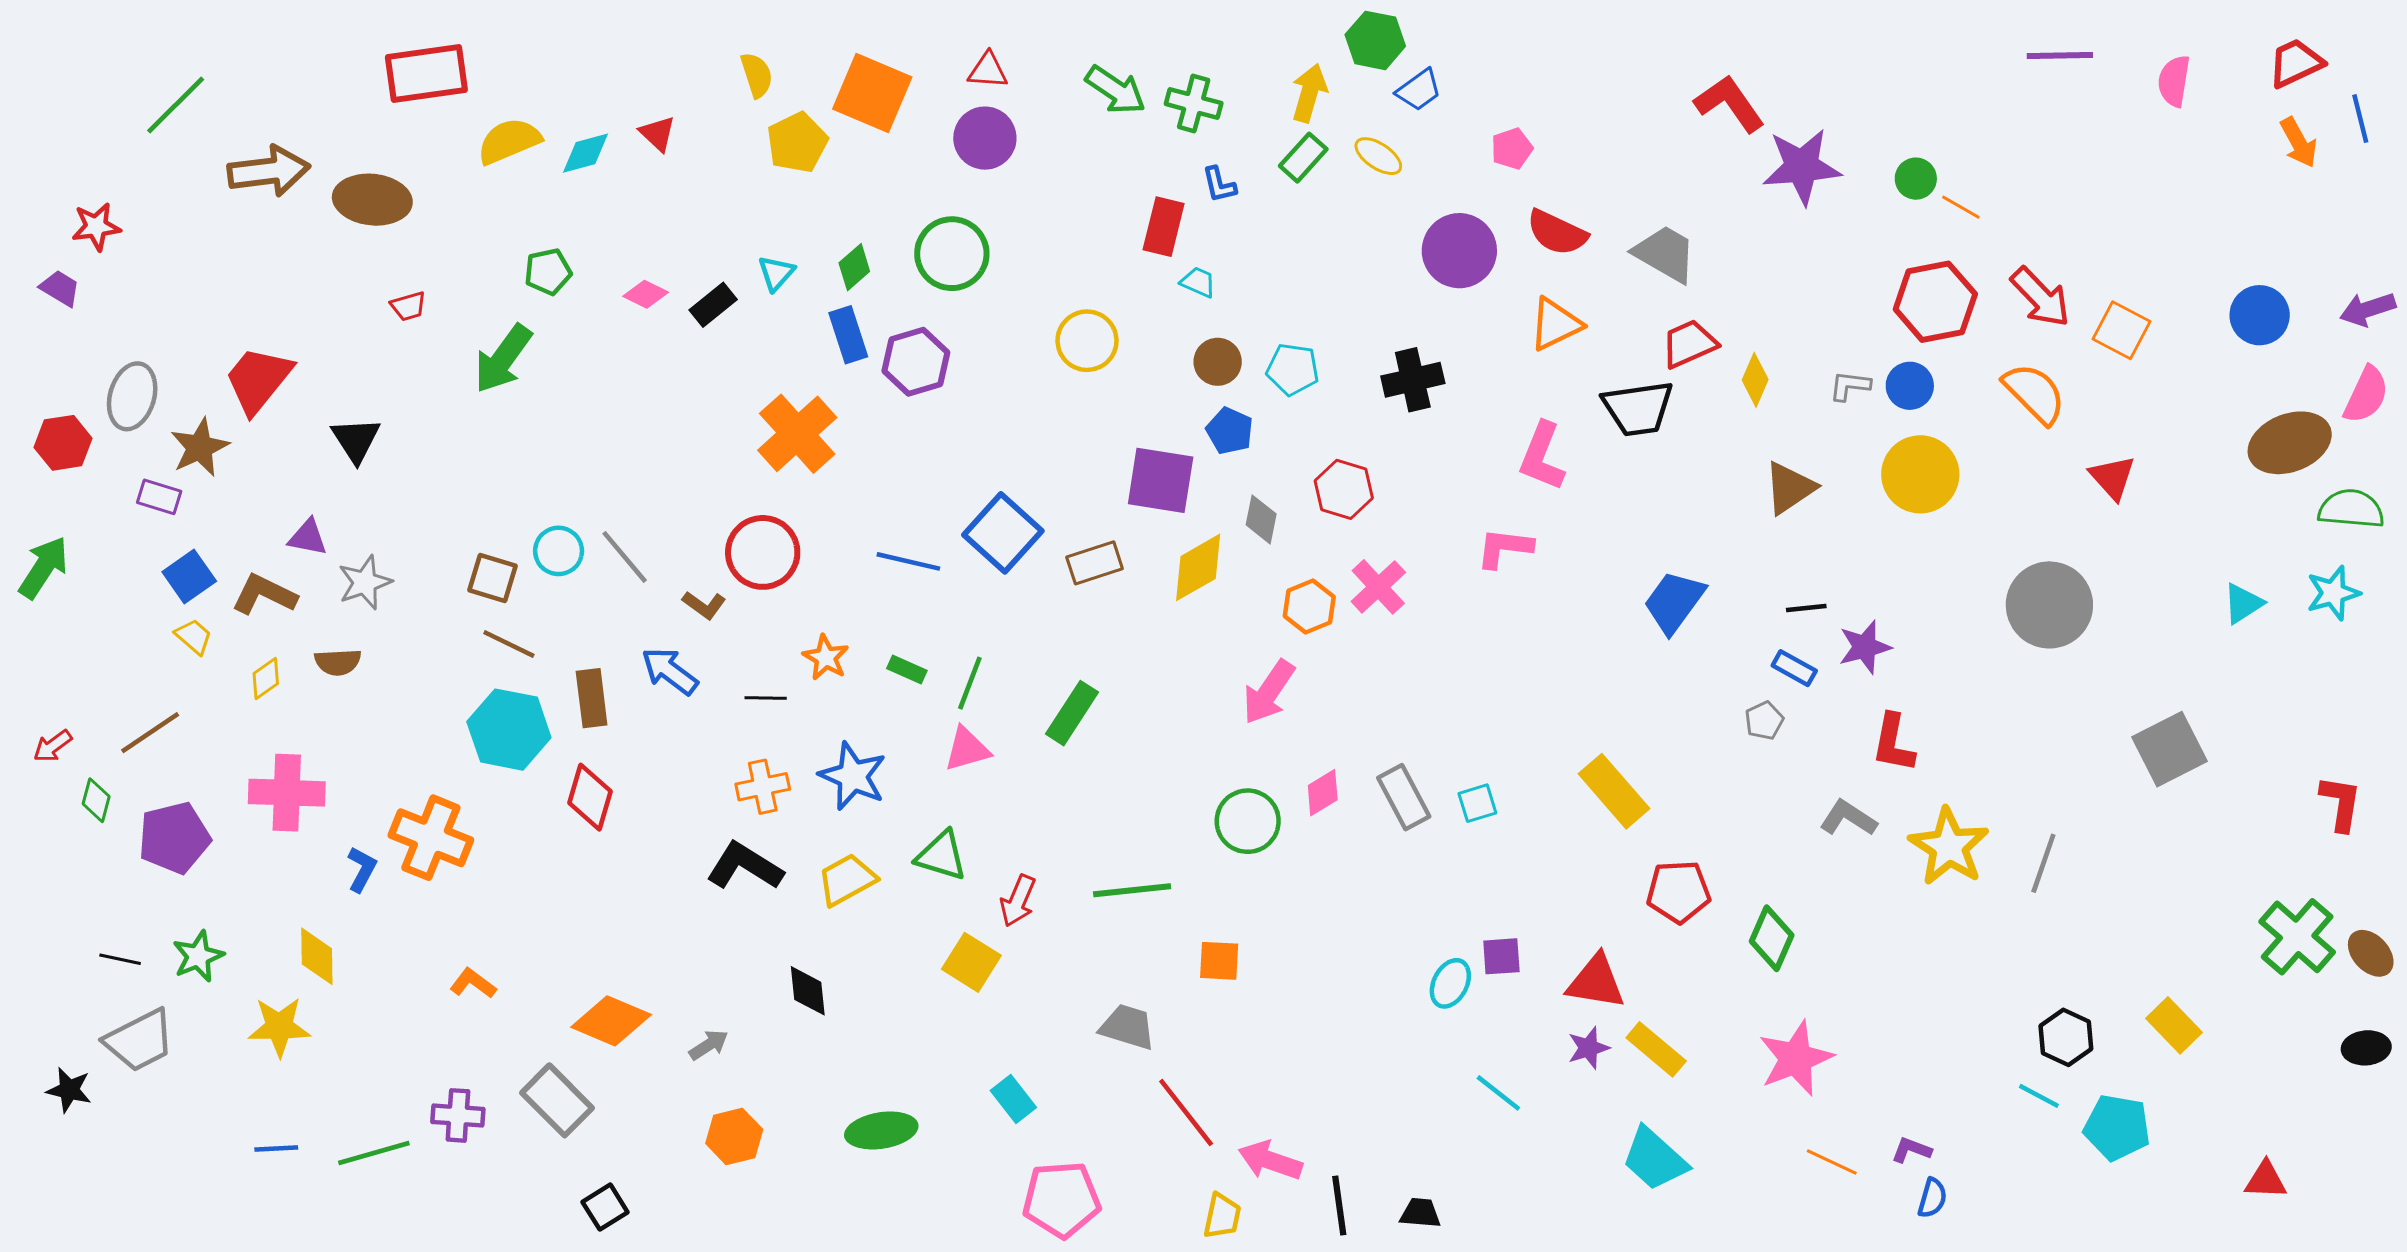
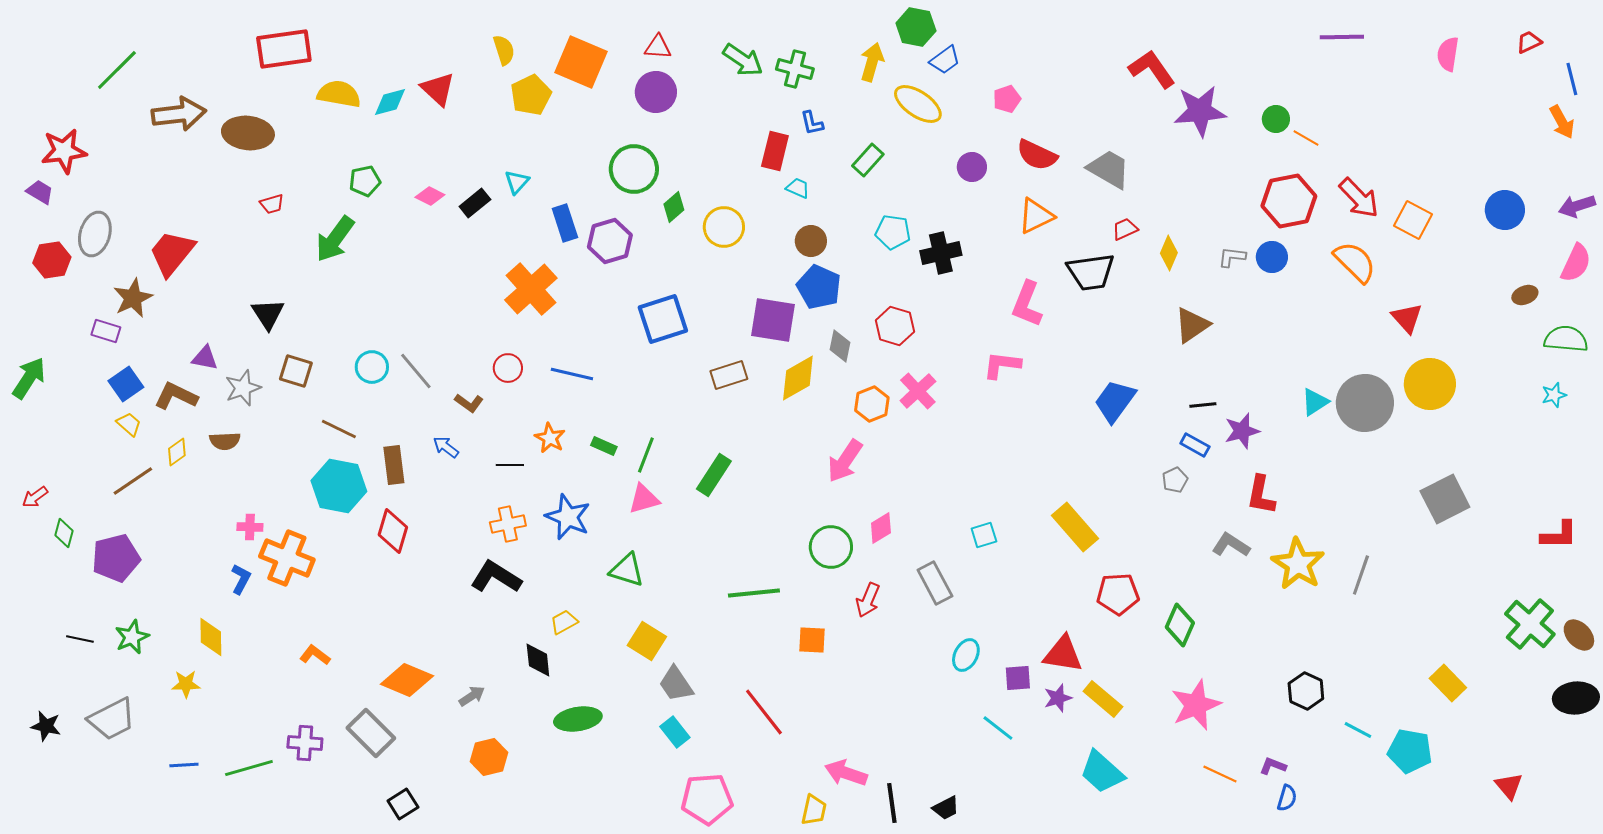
purple line: (2060, 55) -> (1342, 37), moved
red trapezoid: (2296, 63) -> (1529, 42), size x0.7
red triangle: (658, 134) -> (438, 89), size x1.4
yellow semicircle: (509, 141) -> (339, 94), turned 33
orange arrow: (2299, 143) -> (1562, 122), moved
yellow ellipse: (1378, 156) -> (918, 104), size x1.5
green rectangle: (1303, 158) -> (868, 160), moved
red star: (96, 227) -> (64, 151), size x1.4
purple circle: (1459, 251) -> (972, 167), size x0.6
green diamond: (854, 267) -> (674, 207), moved
red trapezoid: (1689, 344) -> (1125, 229), size x0.7
cyan pentagon: (1293, 369) -> (893, 232), moved
gray ellipse: (132, 396) -> (95, 234), moved
blue pentagon: (1230, 431) -> (819, 287), size x1.4
black triangle: (356, 440) -> (268, 314), moved
red hexagon: (63, 443) -> (52, 260), moved
brown ellipse: (2290, 443) -> (1525, 295), size x0.5
yellow circle: (1920, 474) -> (1430, 384), moved
blue square: (1003, 533) -> (663, 319), moved, turned 30
red circle: (763, 552) -> (508, 368), size x0.6
blue line: (908, 561) -> (572, 374), moved
brown square: (492, 578) -> (296, 371), moved
cyan star: (2333, 593) -> (1554, 395), size x0.7
cyan triangle: (2243, 603) -> (1315, 402), moved
blue arrow: (670, 671) -> (446, 447), size x0.7
brown line: (150, 733) -> (133, 481), moved
pink cross: (287, 793) -> (250, 527), moved, size x0.5
gray rectangle: (1404, 797) -> (935, 583), moved
red L-shape: (2341, 803) -> (1559, 535), turned 81
yellow trapezoid: (847, 880) -> (564, 622), moved, size x0.7
red arrow: (1018, 901) -> (868, 600), moved
purple square: (1501, 956) -> (1018, 678), moved
yellow star: (279, 1027) -> (186, 684), size x0.7
gray trapezoid: (1128, 1027) -> (676, 684), moved, turned -141
black hexagon: (2066, 1037) -> (1306, 691), moved
gray trapezoid: (140, 1040) -> (112, 719), moved
black ellipse: (2366, 1048) -> (1576, 698), size x1.4
red line: (1186, 1112) -> (764, 712), moved
green ellipse: (881, 1130) -> (578, 719), moved
red triangle: (2266, 1180) -> (1509, 786), turned 48
black trapezoid: (1420, 1213) -> (946, 808), turned 148

